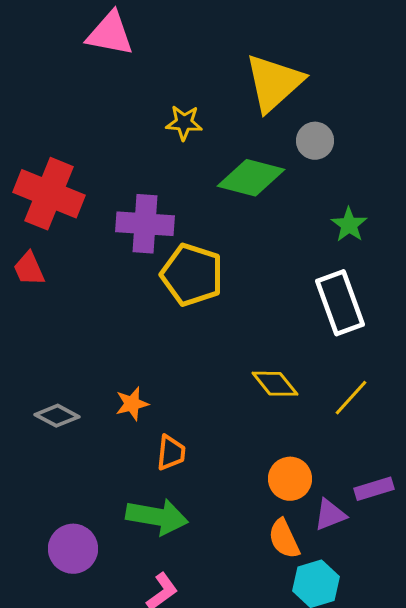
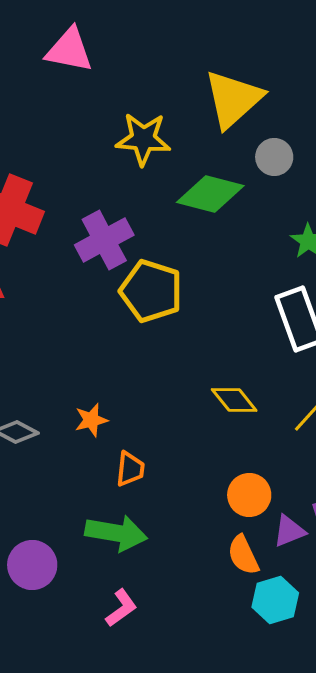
yellow star: (184, 123) -> (143, 139), size x1.5
purple cross: (145, 224) -> (104, 240), turned -32

